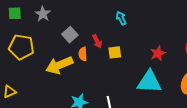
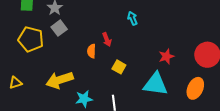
gray square: (70, 35) -> (59, 28), moved
yellow square: (115, 52) -> (119, 67), moved, turned 32
yellow arrow: (59, 65) -> (60, 80), moved

